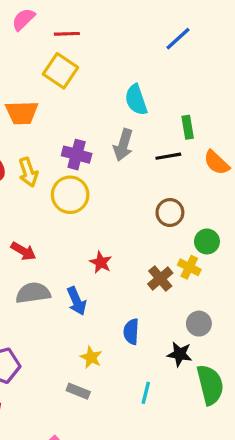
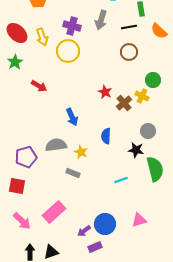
brown circle: (170, 212) -> (129, 52), moved
red star: (101, 262) -> (105, 92), moved
gray semicircle: (33, 293) -> (56, 145), moved
cyan line: (146, 393) -> (121, 180), moved, turned 56

